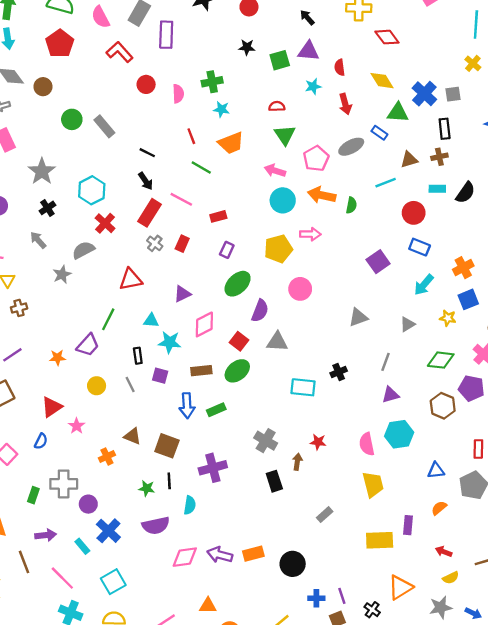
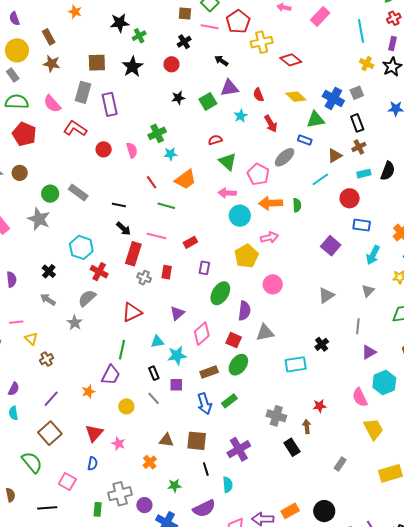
gray star: (42, 171) -> (39, 219), moved
green star: (147, 488) -> (174, 486), moved

